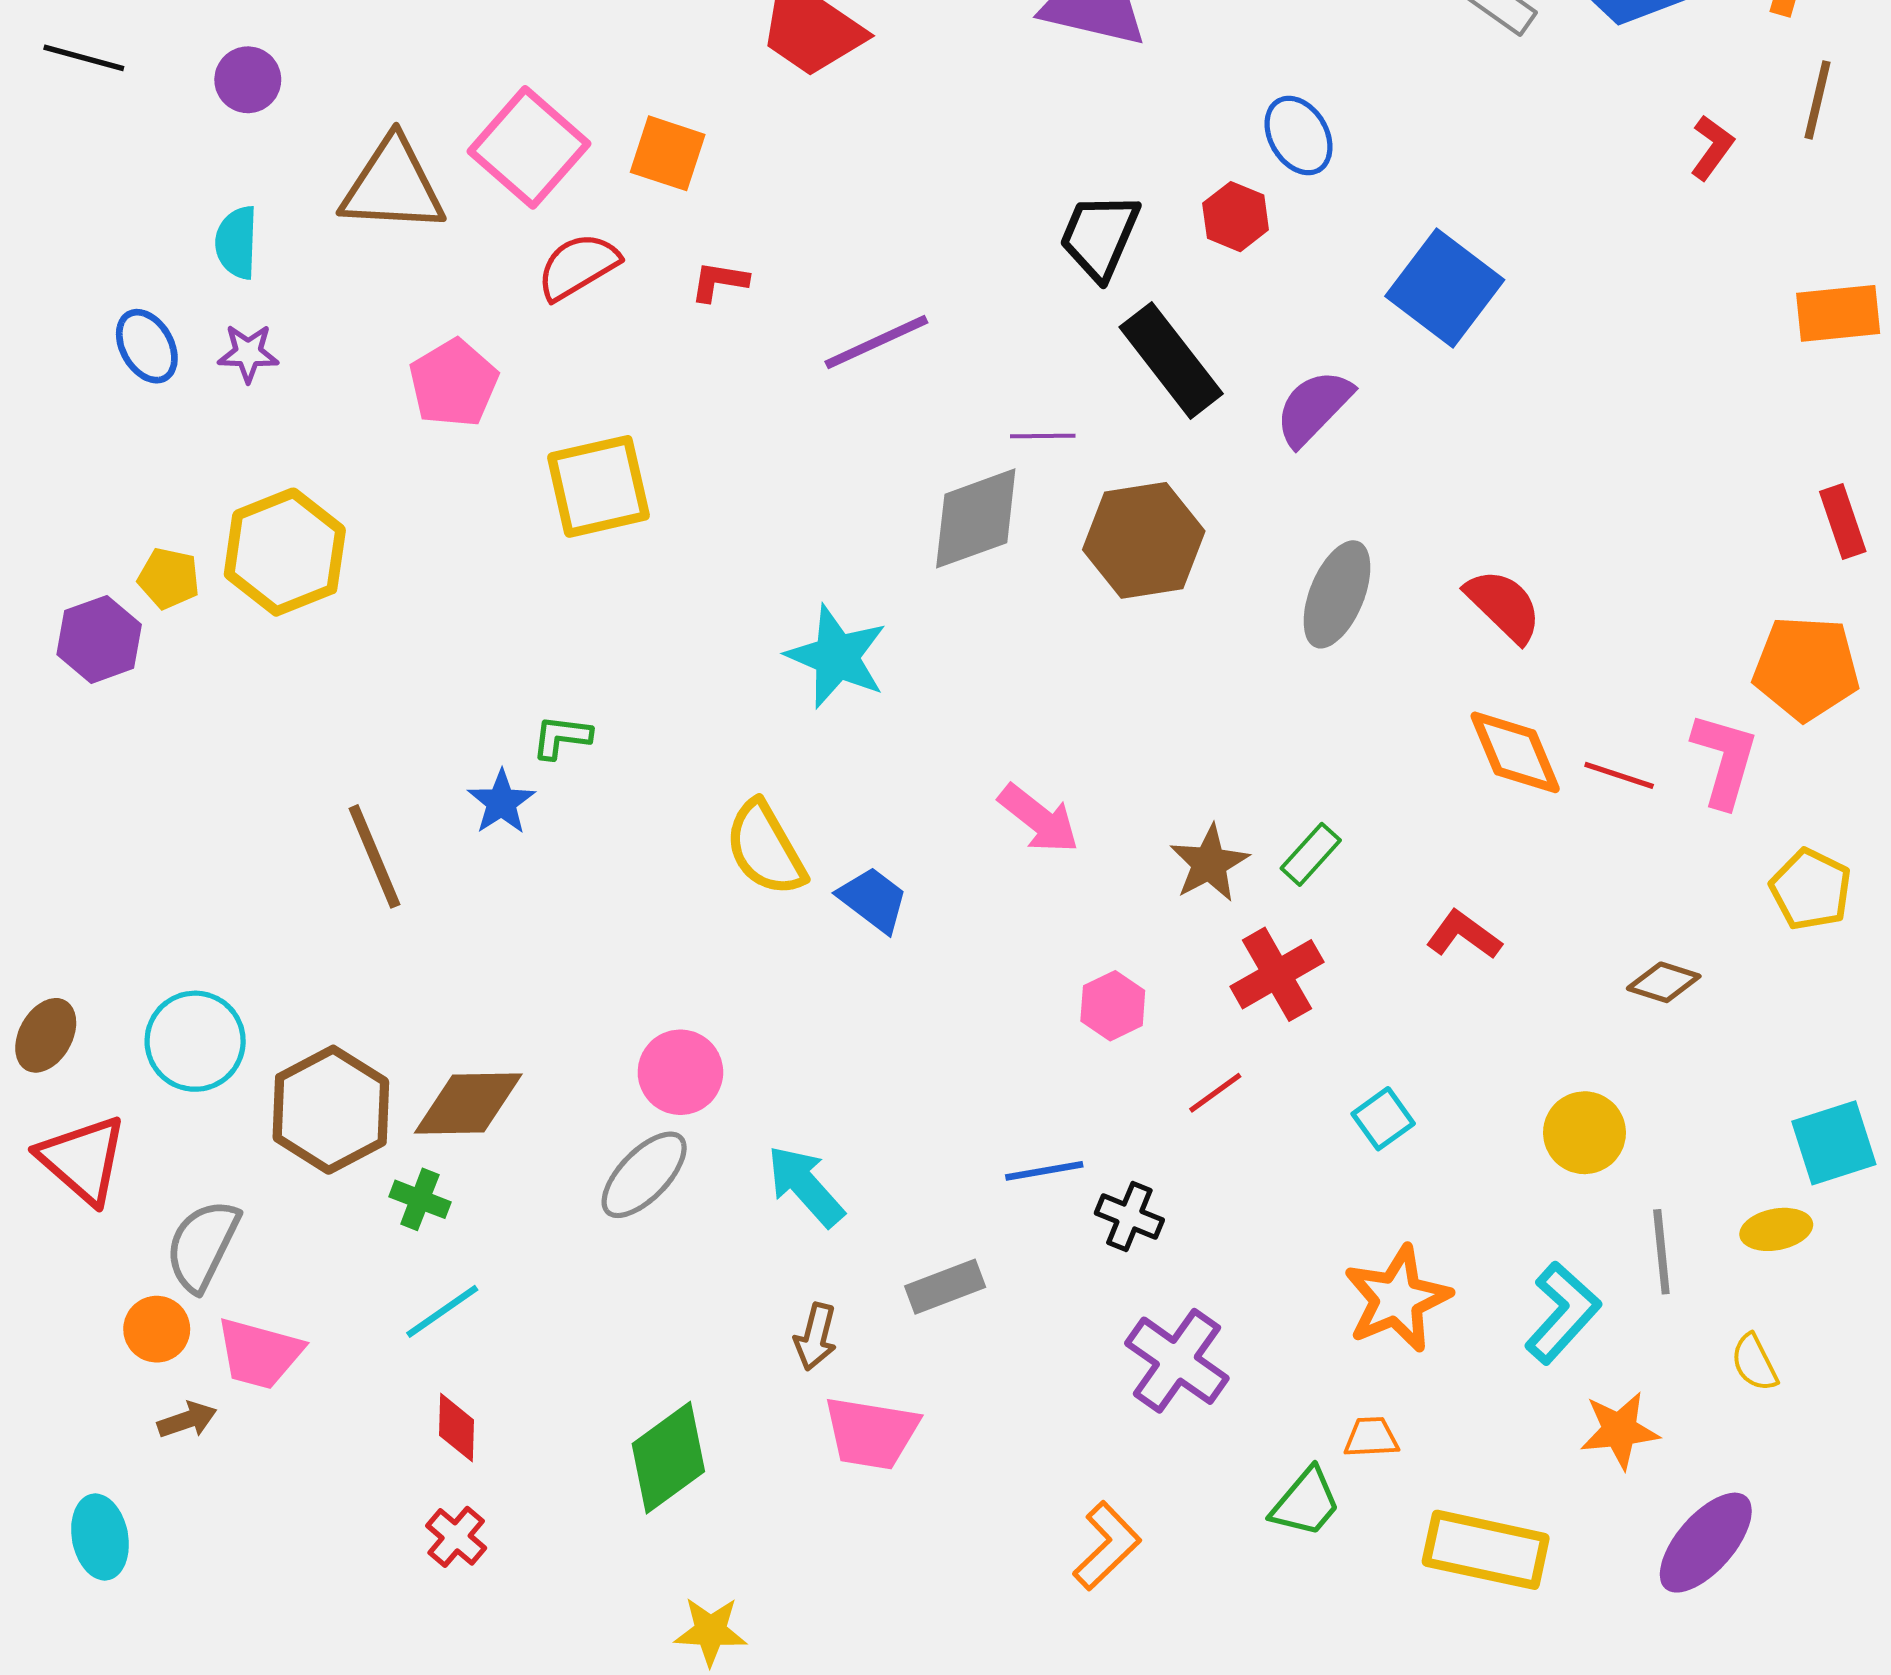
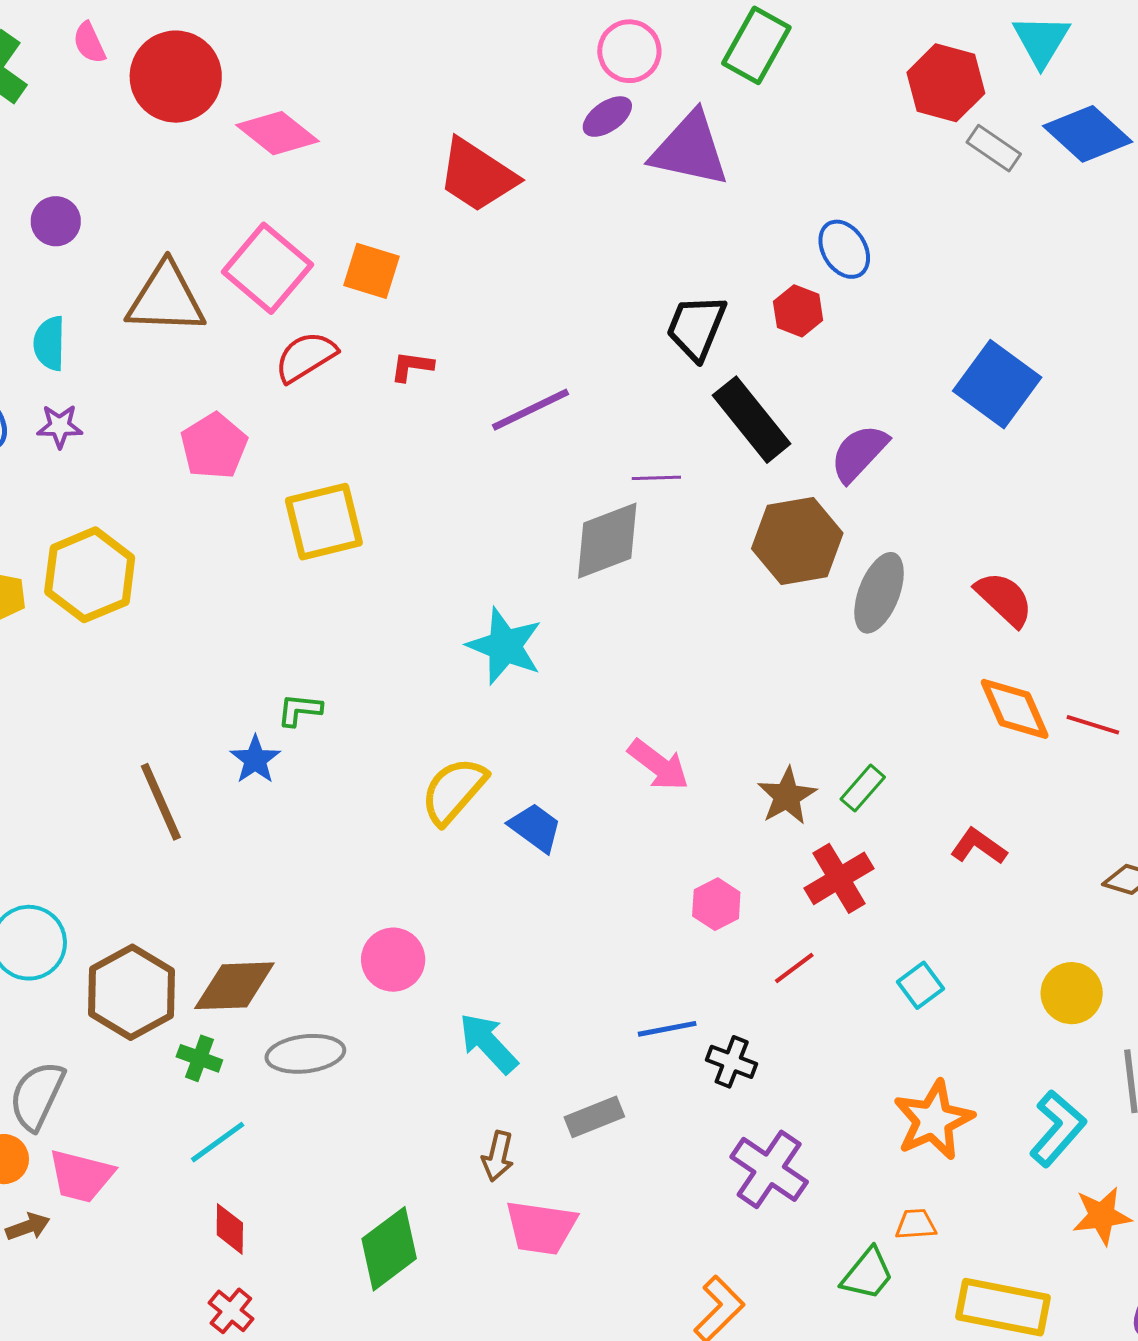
blue square: (1445, 288) -> (997, 384), moved
brown hexagon: (1144, 540) -> (797, 541), moved
yellow semicircle: (765, 848) -> (454, 791), turned 72
gray ellipse: (644, 1175) -> (305, 1054), moved, turned 40

